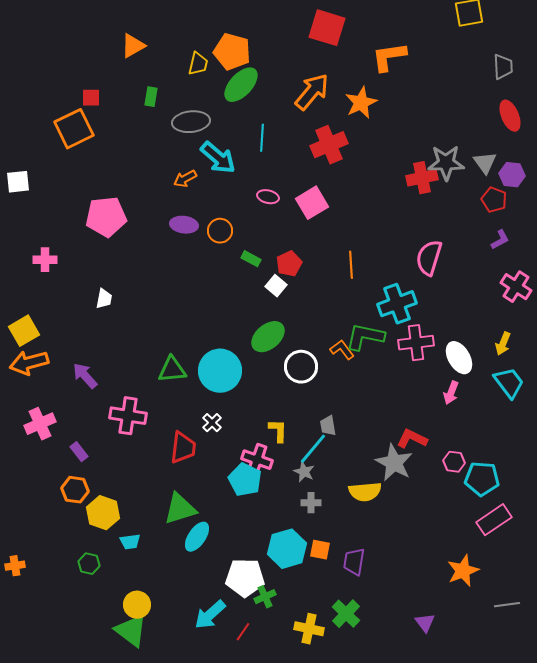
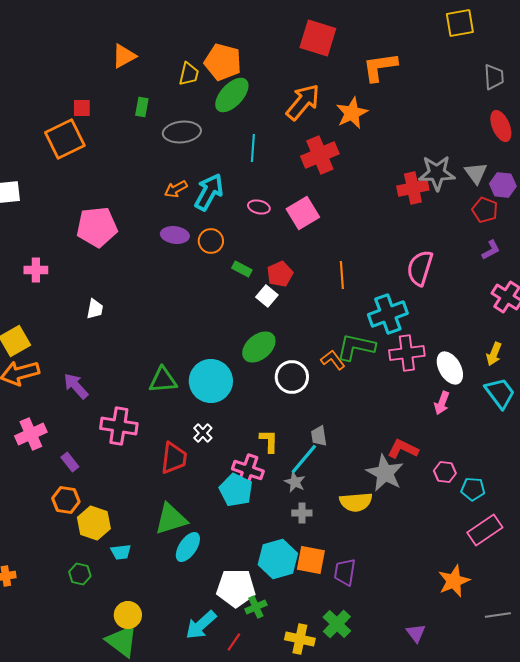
cyan arrow: (218, 158) -> (209, 192), moved, turned -102
cyan pentagon: (482, 479) -> (473, 489), size x0.7
orange square: (320, 550) -> (311, 560), size x1.4

